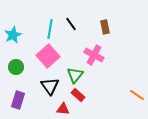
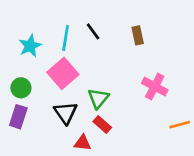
cyan star: (13, 35) -> (30, 46), moved
pink cross: (94, 55) -> (155, 87), moved
orange line: (137, 95) -> (180, 125), turned -49
purple rectangle: (18, 100) -> (18, 117), moved

